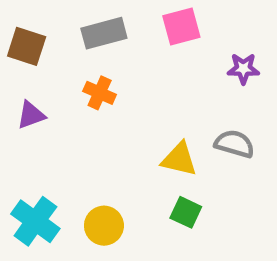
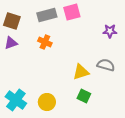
pink square: (181, 27) -> (72, 12), moved
purple triangle: (31, 115) -> (11, 43), moved
yellow triangle: (179, 159) -> (81, 72), turned -30

